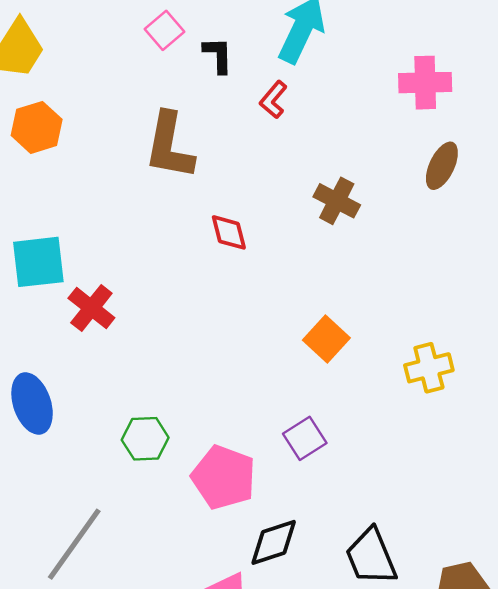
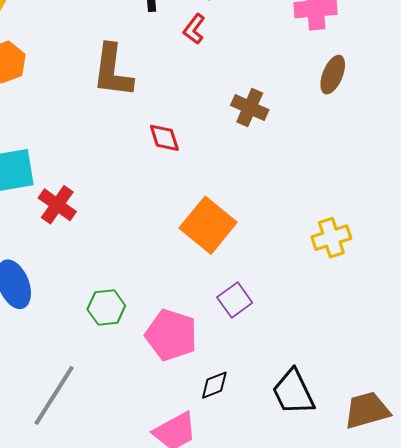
orange square: (326, 339) -> (208, 225), moved, size x1.5
black diamond: (274, 542) -> (214, 385), size x0.7

